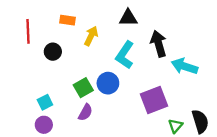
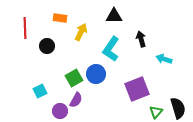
black arrow: (159, 44) -> (141, 39), size x0.7
cyan arrow: (184, 66) -> (164, 59), size x0.7
purple circle: (44, 125) -> (60, 111), moved

